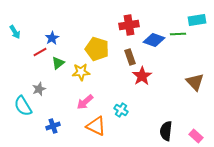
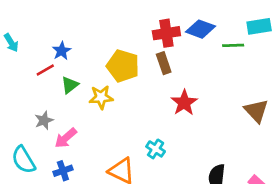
blue diamond: (154, 40) -> (200, 29), moved
brown rectangle: (130, 57) -> (164, 63), moved
pink arrow: (85, 102) -> (66, 138), moved
cyan semicircle: (23, 106) -> (23, 160), moved

